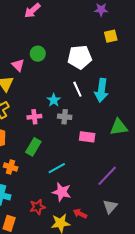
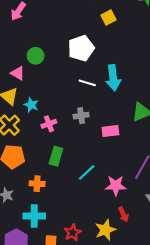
white line: (77, 89) -> (87, 83), turned -35
cyan star: (54, 100) -> (31, 105), moved
pink star: (62, 192) -> (116, 186), moved
red star: (37, 207) -> (73, 233), moved
red arrow: (80, 214) -> (123, 215), turned -128

